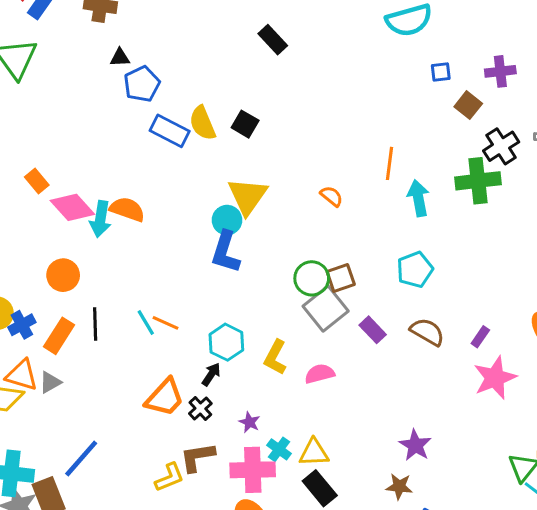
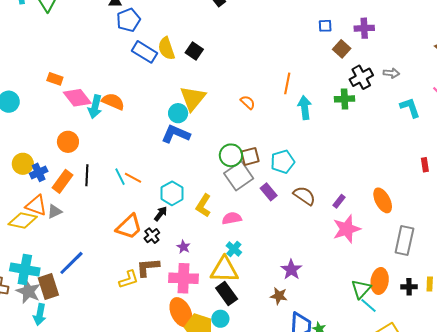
orange rectangle: (37, 181) -> (55, 79), turned -35
green cross: (478, 181) -> (345, 99), size x0.7
blue L-shape: (226, 252) -> (176, 134), turned 92
cyan pentagon: (415, 270) -> (283, 162), moved
cyan cross: (279, 449) -> (234, 249), moved
yellow triangle: (314, 453) -> (224, 270), size x1.4

